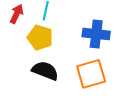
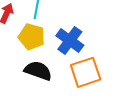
blue cross: (96, 34) -> (70, 40), moved, turned 32

